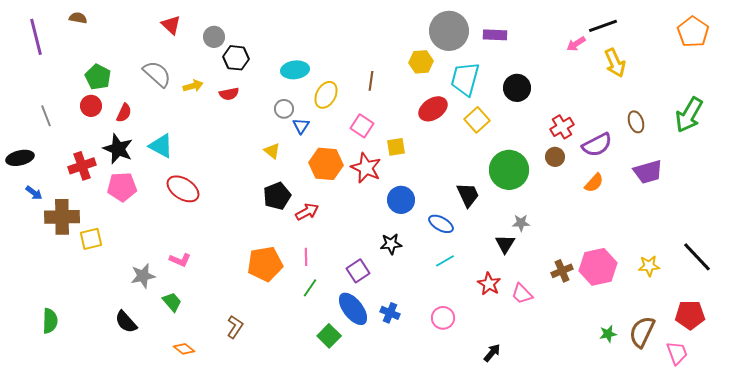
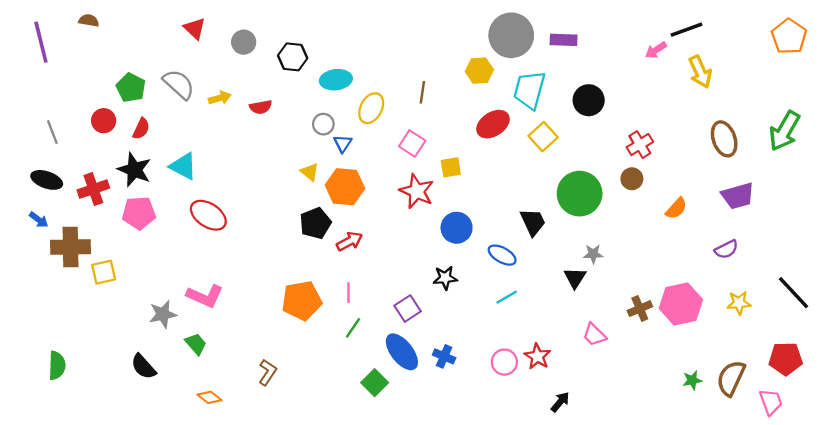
black hexagon: (236, 58) -> (293, 57), moved
green pentagon: (98, 77) -> (131, 88), moved
brown ellipse: (636, 122) -> (724, 139), size x1.4
purple semicircle: (597, 145) -> (726, 249), moved, size x0.7
black ellipse: (20, 158) -> (47, 180), moved, turned 32
orange hexagon: (326, 164) -> (345, 187), moved
pink L-shape: (180, 260) -> (205, 296), size x1.5
red star: (489, 284) -> (537, 356), moved

